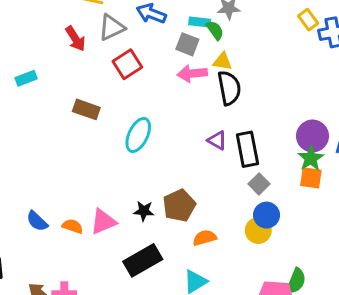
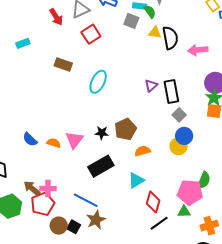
pink arrow: (192, 74) -> (198, 50), moved
black semicircle: (229, 88) -> (170, 38), moved
purple triangle: (217, 140) -> (151, 86), turned 48
pink triangle: (103, 222) -> (74, 140), turned -30

